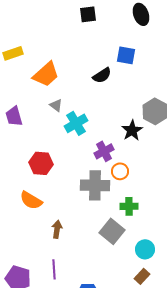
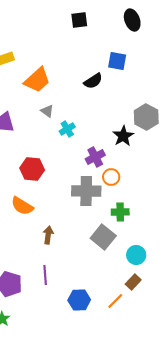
cyan cross: (76, 123) -> (67, 129), size x0.7

